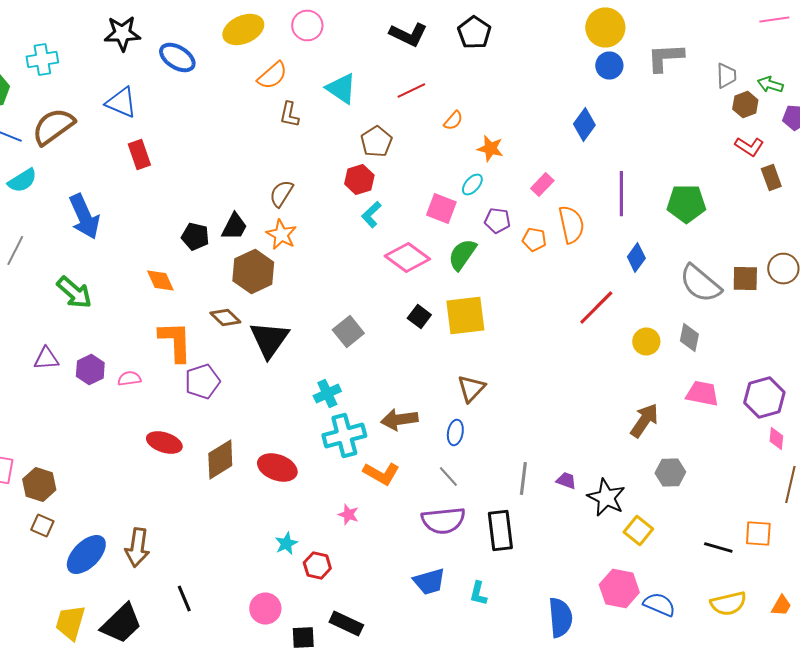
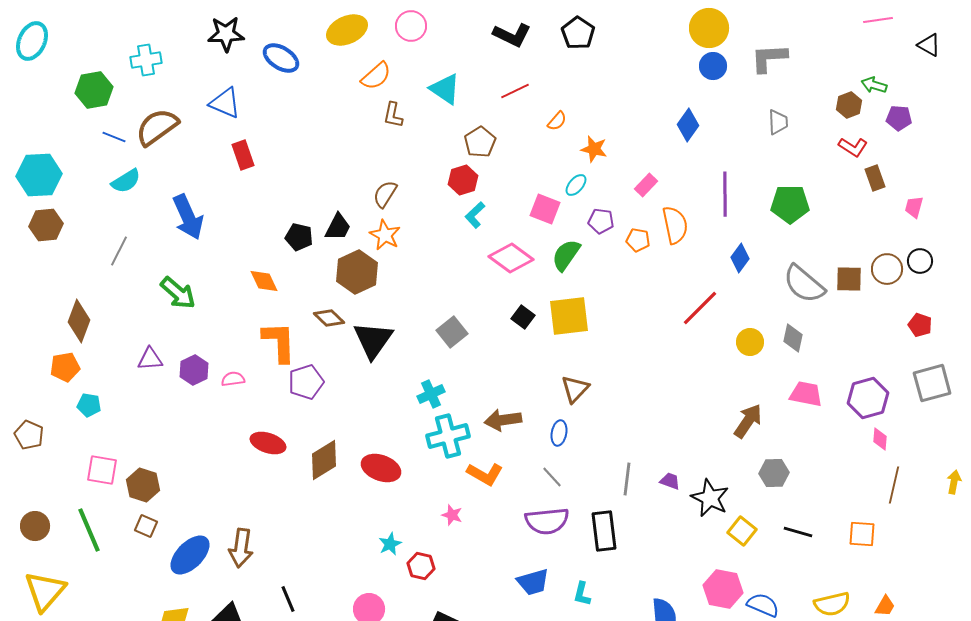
gray trapezoid: (726, 76) -> (778, 122), moved
black line: (718, 548) -> (798, 532), moved

